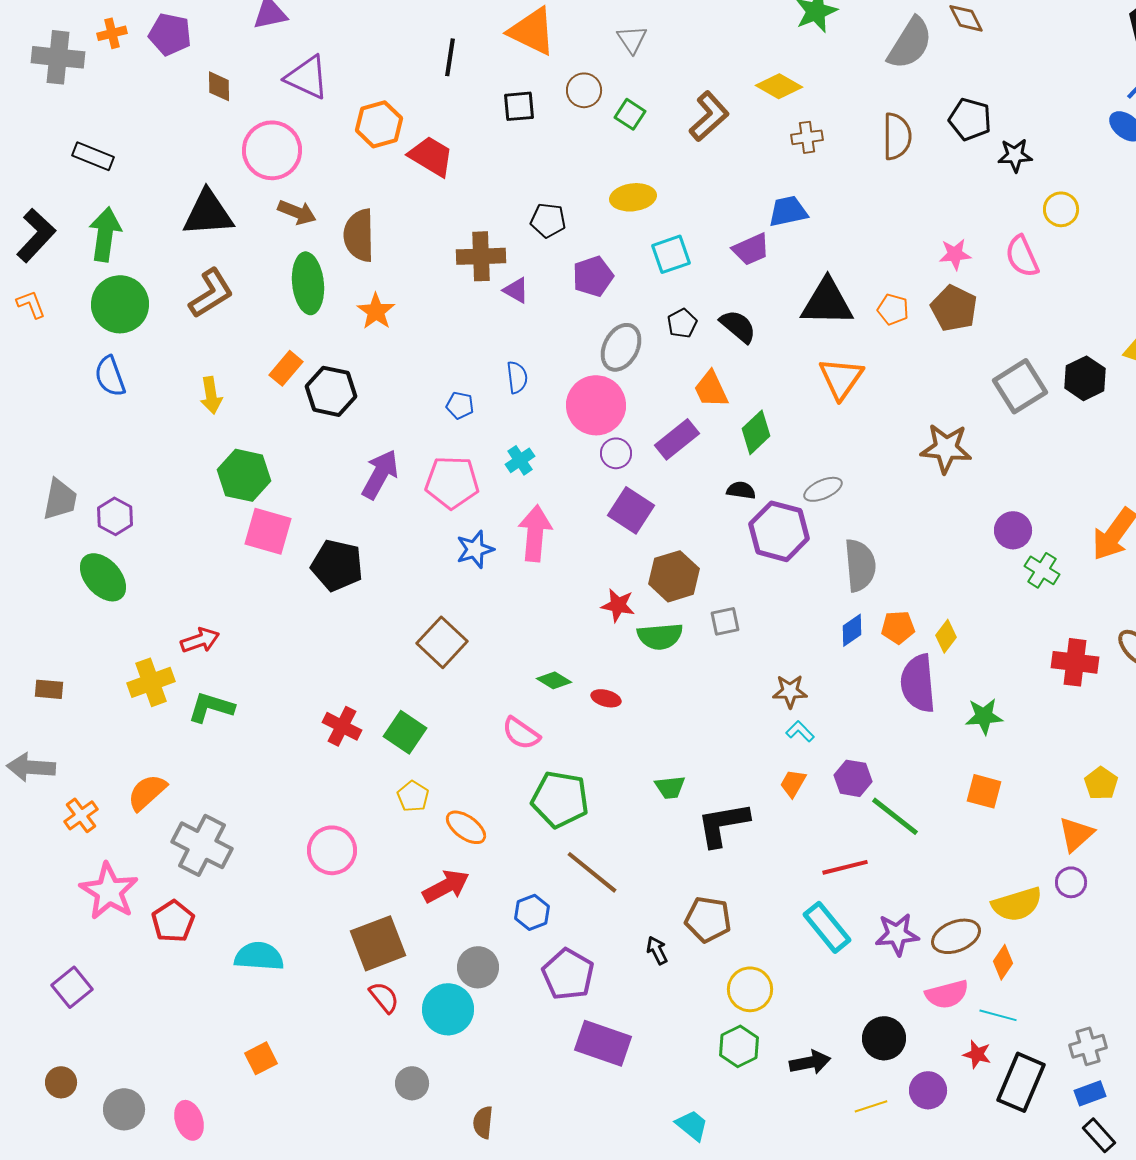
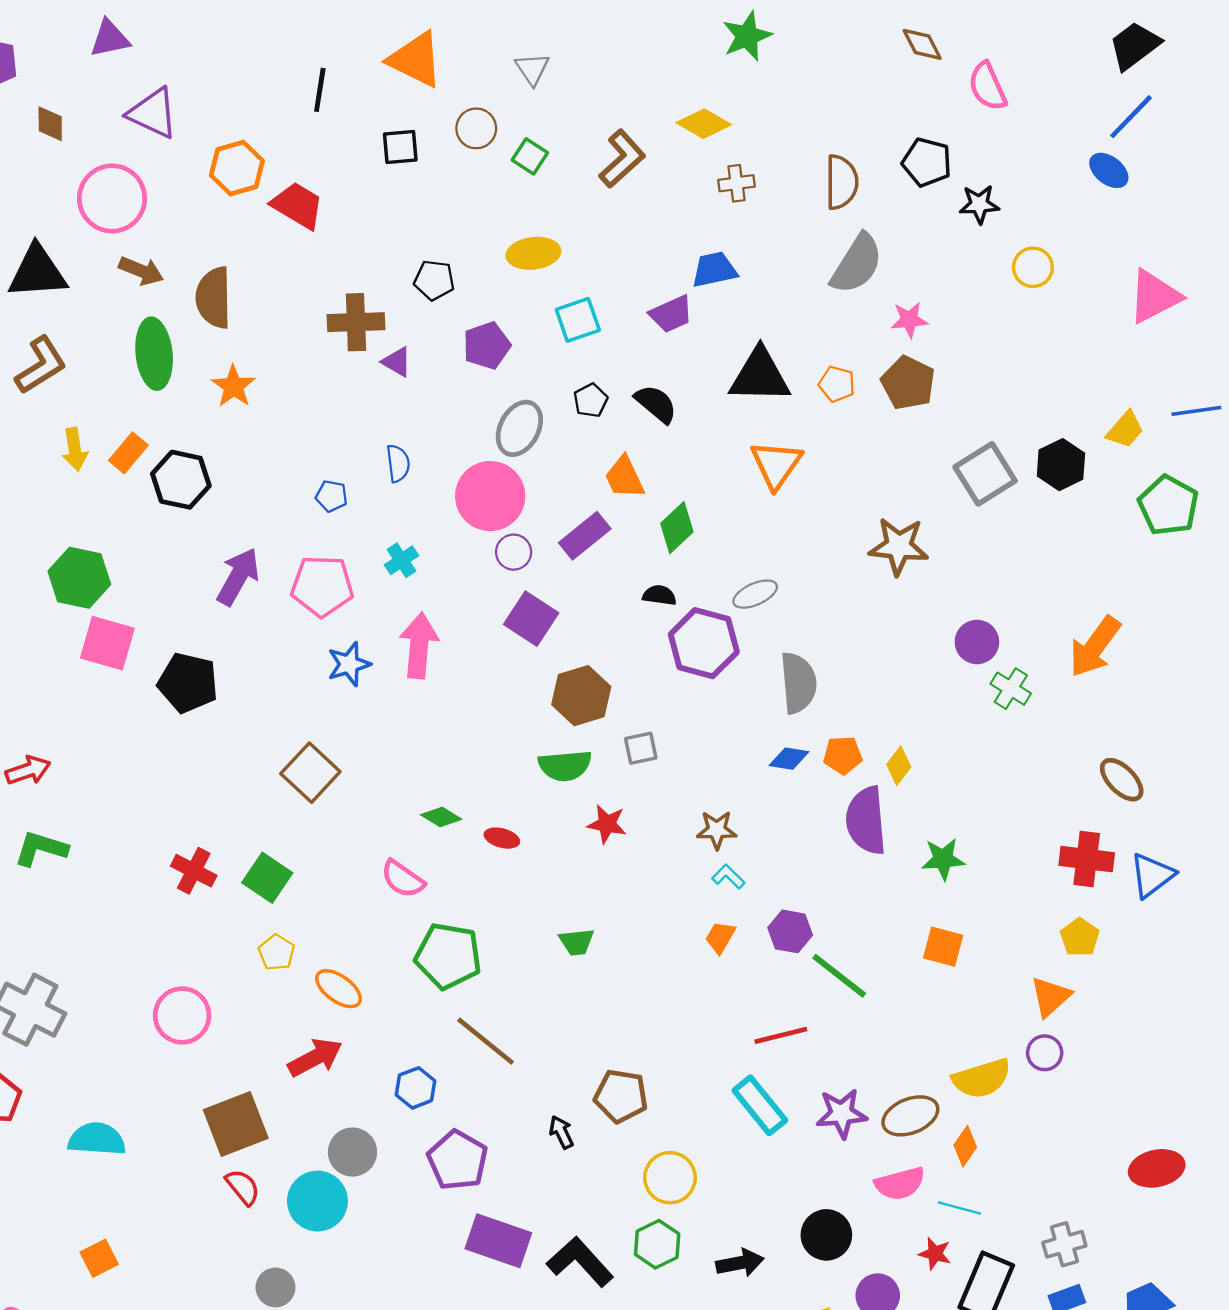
gray semicircle: (910, 43) -> (857, 264), moved
pink semicircle: (1022, 256) -> (987, 86), moved
yellow arrow: (211, 395) -> (75, 449), moved
red star: (618, 605) -> (607, 824), moved
blue diamond: (852, 630) -> (789, 759), turned 44
red cross: (1075, 662) -> (1087, 859), moved
black L-shape: (723, 824) -> (580, 1262), moved, turned 58

